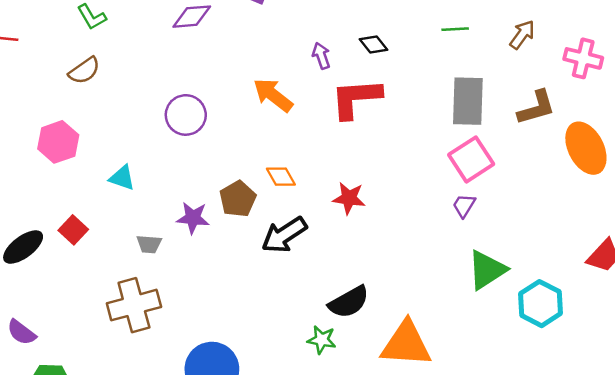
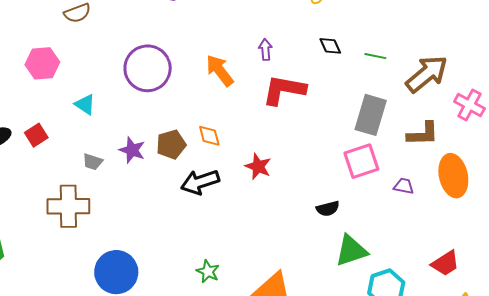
brown arrow: (522, 35) -> (427, 74), size x1.8
black diamond: (373, 44) -> (330, 46), moved
purple circle: (186, 115) -> (148, 68), size x1.4
purple trapezoid: (464, 206) -> (404, 186), moved, turned 55
black semicircle: (349, 302) -> (328, 209), moved, size x0.7

